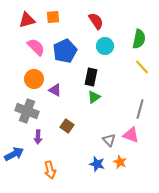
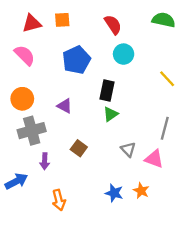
green semicircle: (139, 39) -> (164, 20), moved, turned -90
pink semicircle: (36, 47) -> (25, 55), moved
orange circle: (34, 79) -> (22, 99), moved
gray cross: (27, 111) -> (32, 131), turned -35
gray triangle: (109, 140) -> (128, 149), moved

